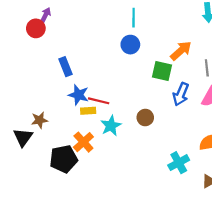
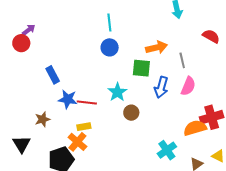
purple arrow: (46, 15) -> (29, 30), turned 32
orange arrow: (181, 51) -> (157, 47), turned 35
yellow rectangle: (88, 111) -> (84, 127), moved
brown star: (40, 120) -> (42, 119), moved
cyan star: (111, 126) -> (117, 92), moved

